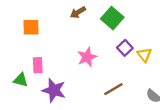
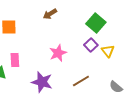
green square: (112, 18) -> (96, 23), moved
purple star: (54, 90) -> (42, 82), moved

